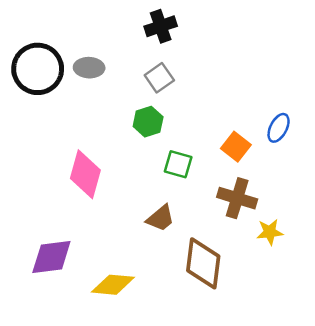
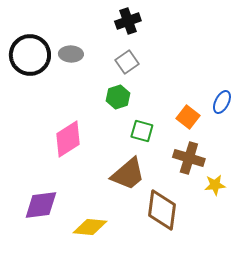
pink diamond: (85, 174) -> (68, 139), turned 42
brown trapezoid: (161, 218) -> (128, 174), size x1.5

